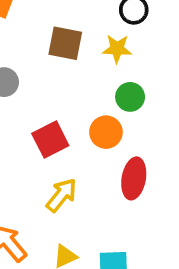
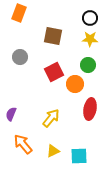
yellow star: (117, 49) -> (90, 39), moved
red square: (50, 140) -> (54, 72), moved

